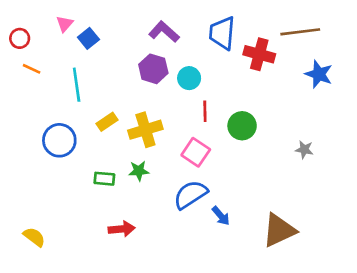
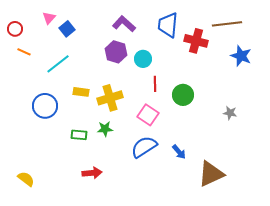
cyan line: (77, 85) -> (58, 64), turned 60
yellow rectangle: (107, 122) -> (81, 92), turned 42
blue arrow: (221, 216) -> (179, 152), moved

